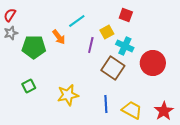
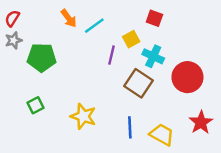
orange arrow: (59, 37) -> (69, 18), moved
yellow star: (68, 95) -> (83, 116), turned 30
red star: (164, 111) -> (201, 122), moved

